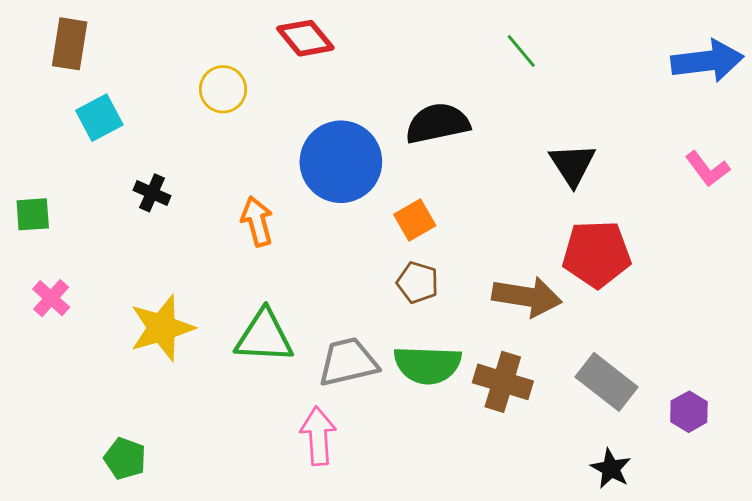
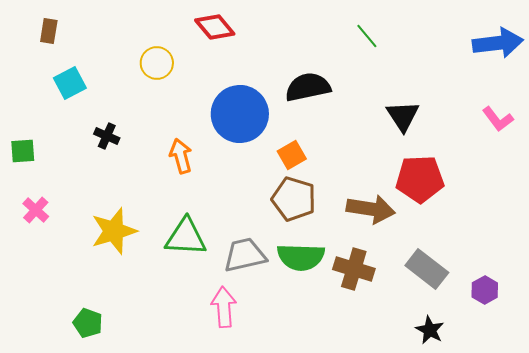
brown rectangle: (70, 44) -> (49, 31), size x0.7
brown pentagon: (418, 282) -> (294, 199), size x1.5

